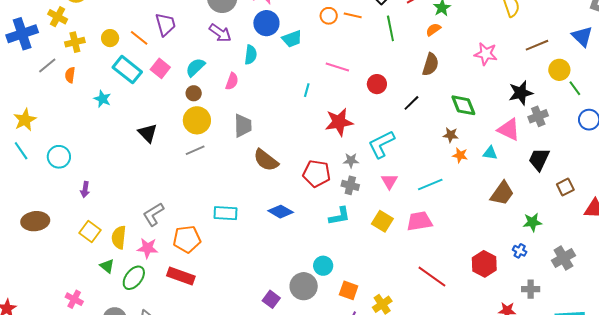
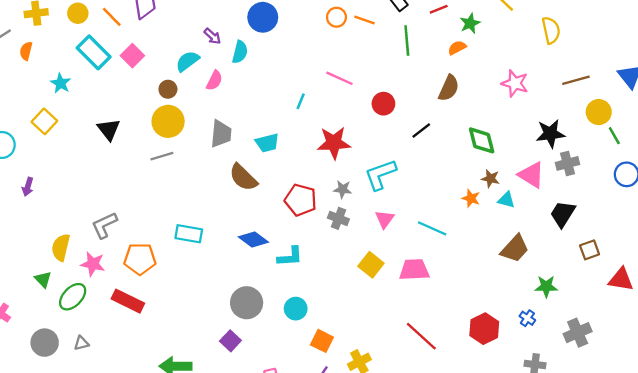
purple arrow: (220, 33) -> (212, 36), moved, size x0.7
cyan trapezoid: (292, 39) -> (267, 143), moved
cyan semicircle: (195, 67) -> (187, 61), moved
brown star: (451, 135) -> (490, 179), moved
cyan line: (430, 184) -> (432, 228), turned 40
cyan L-shape: (339, 216) -> (290, 257), moved
yellow square: (90, 232) -> (44, 121), moved
gray circle: (304, 286) -> (247, 303), moved

